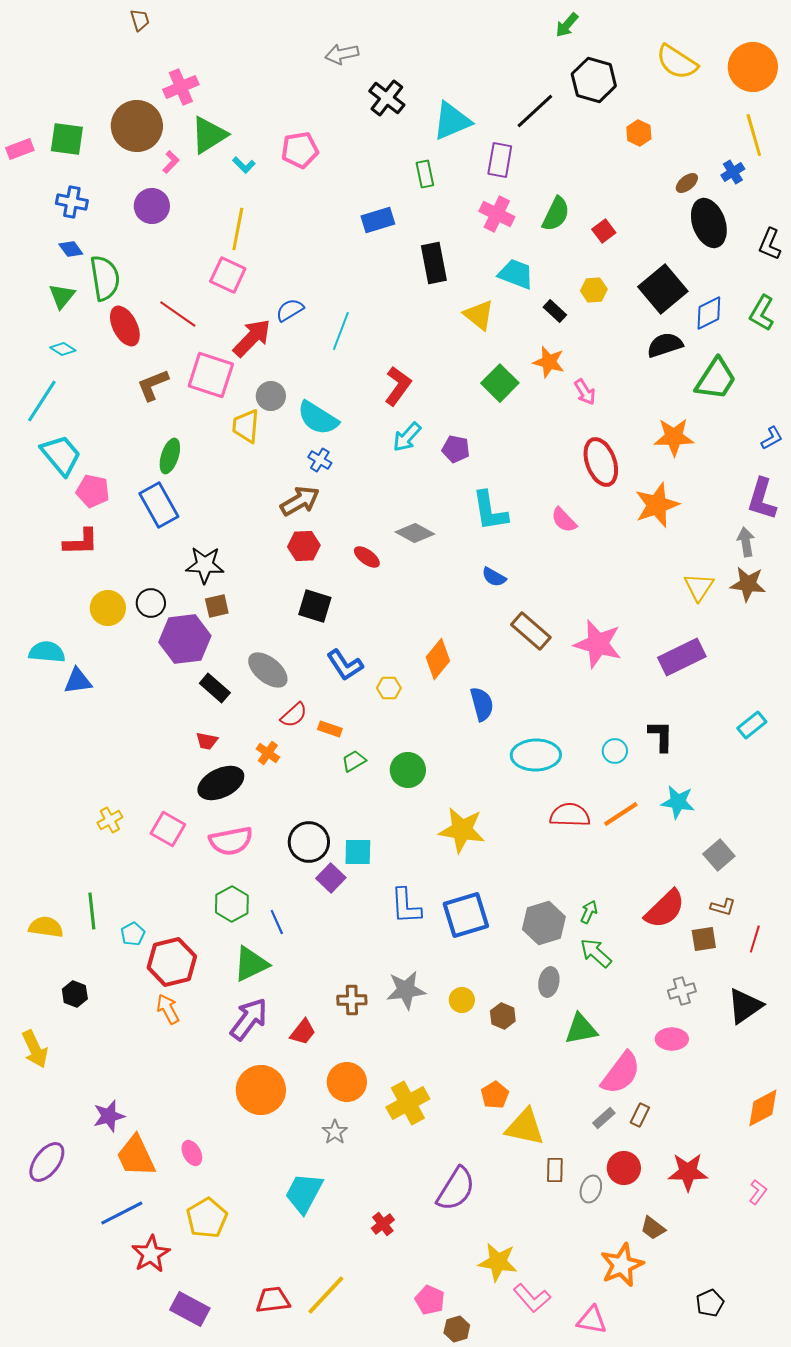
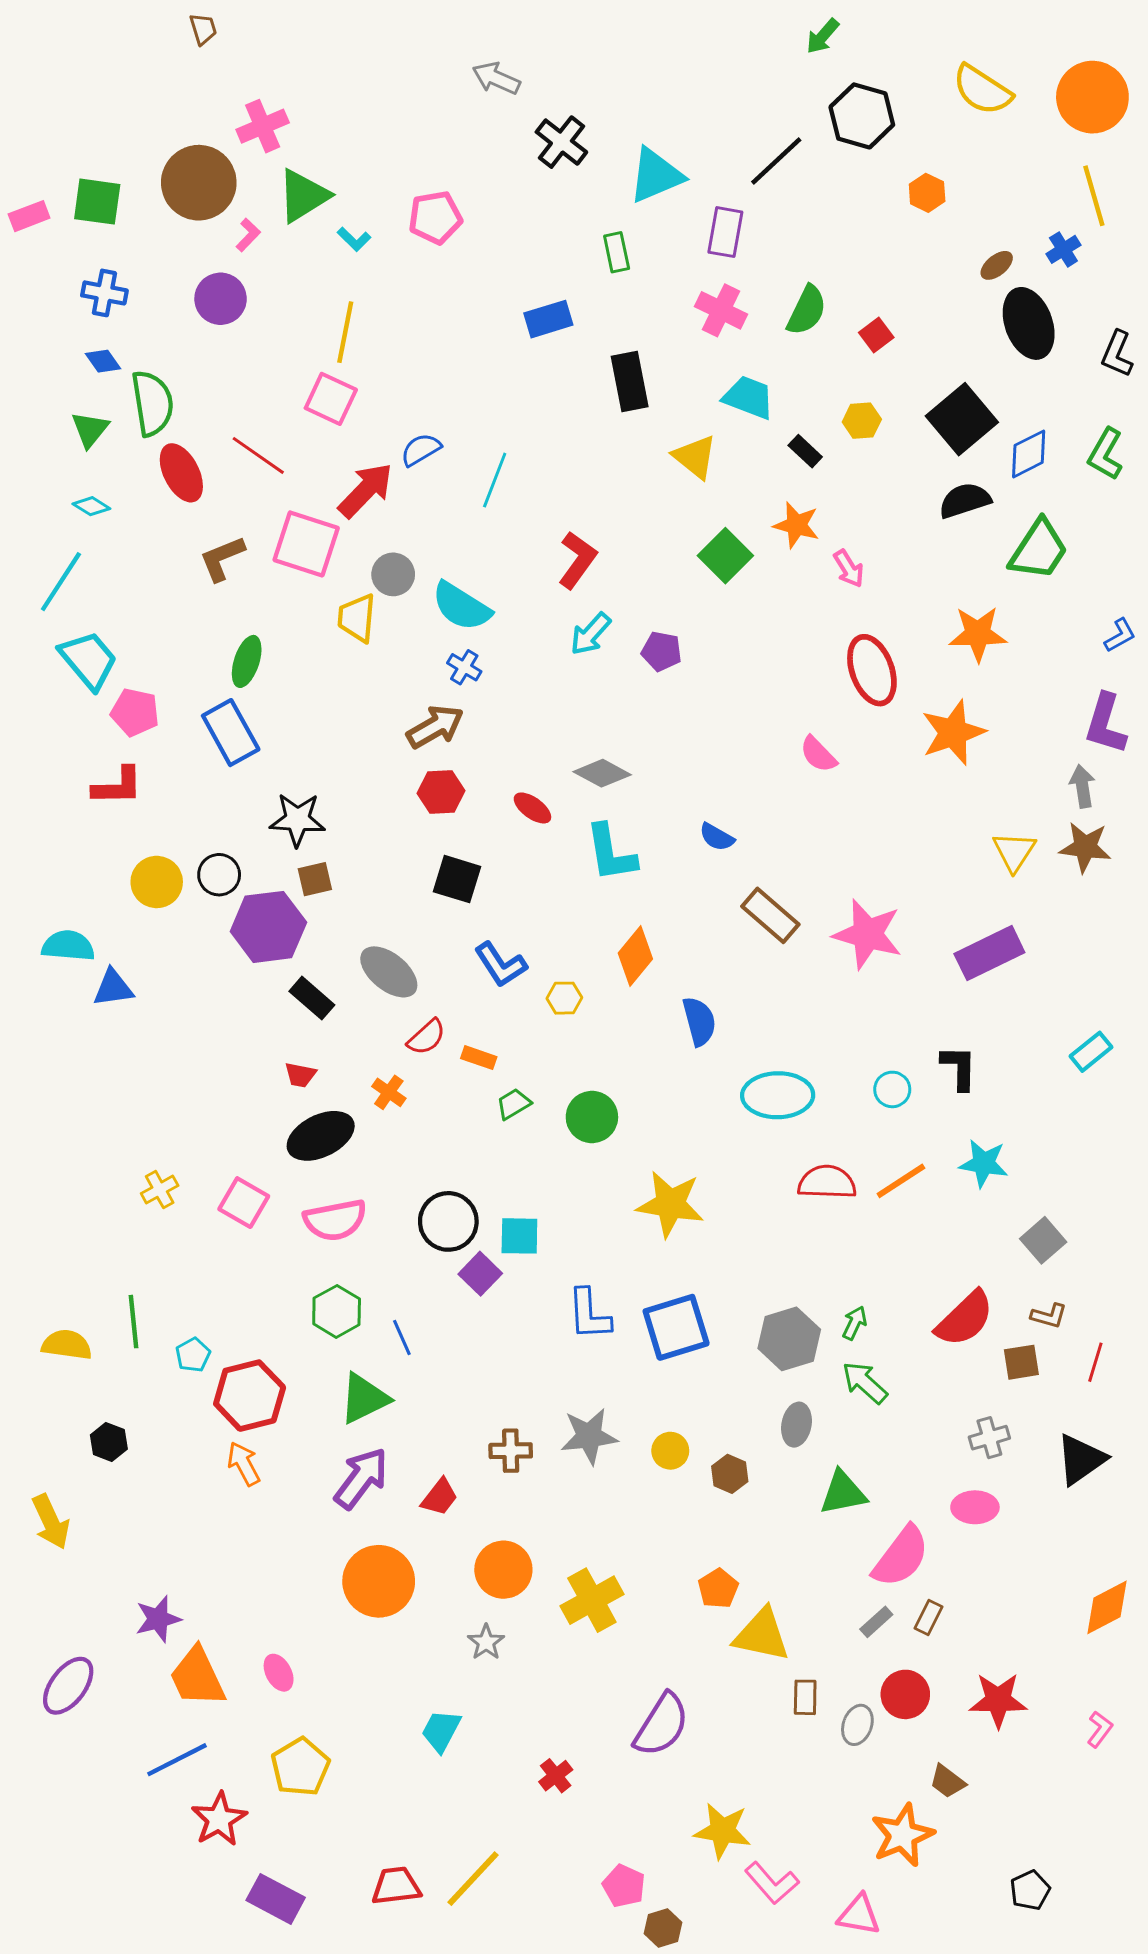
gray arrow: (342, 54) -> (496, 78), turned 36
cyan L-shape: (490, 511) -> (611, 853), moved
cyan trapezoid: (304, 1193) -> (441, 1731), size x0.7

